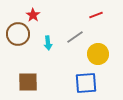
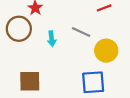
gray line: (75, 37) -> (81, 32), turned 60

